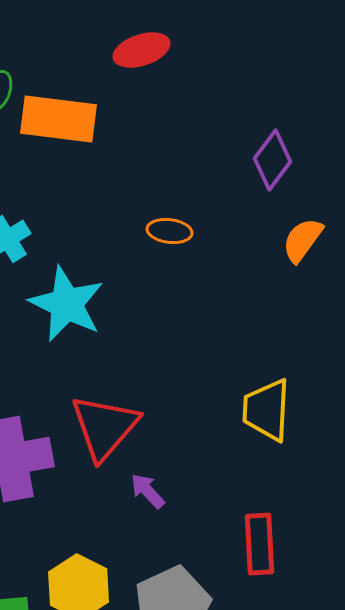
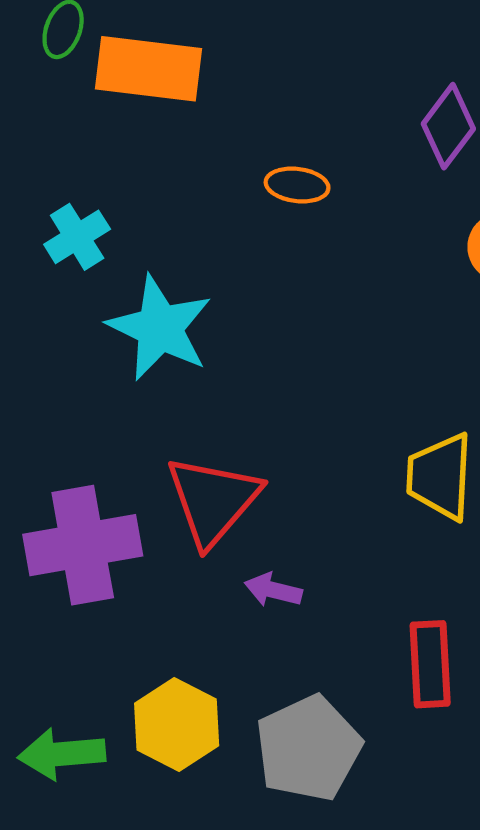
orange ellipse: (170, 231) -> (297, 185), moved
purple arrow: (148, 491) -> (273, 590), turned -33

